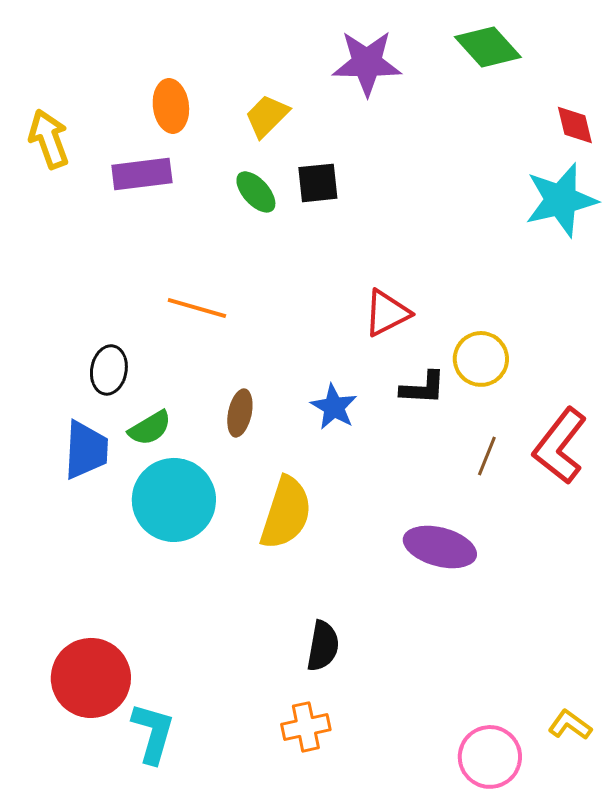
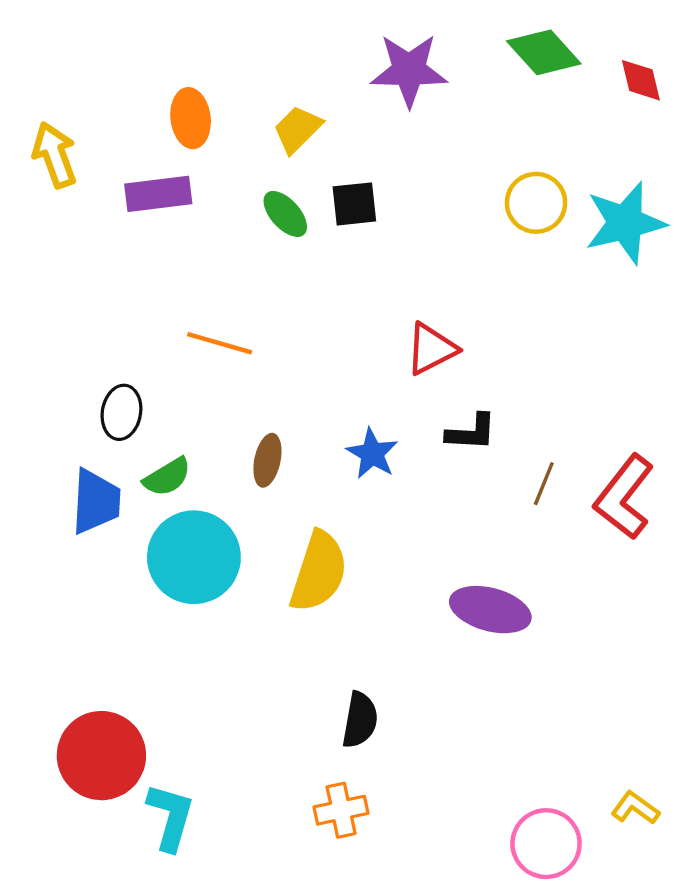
red diamond: (575, 125) -> (641, 80), moved
yellow circle: (481, 359) -> (536, 203), moved
brown line: (487, 456) -> (544, 484), moved

